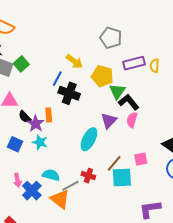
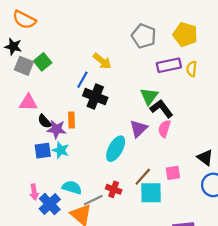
yellow pentagon: (102, 76) -> (185, 35), moved
purple star: (36, 124) -> (57, 129), turned -30
blue square: (15, 144) -> (43, 151), moved, turned -35

